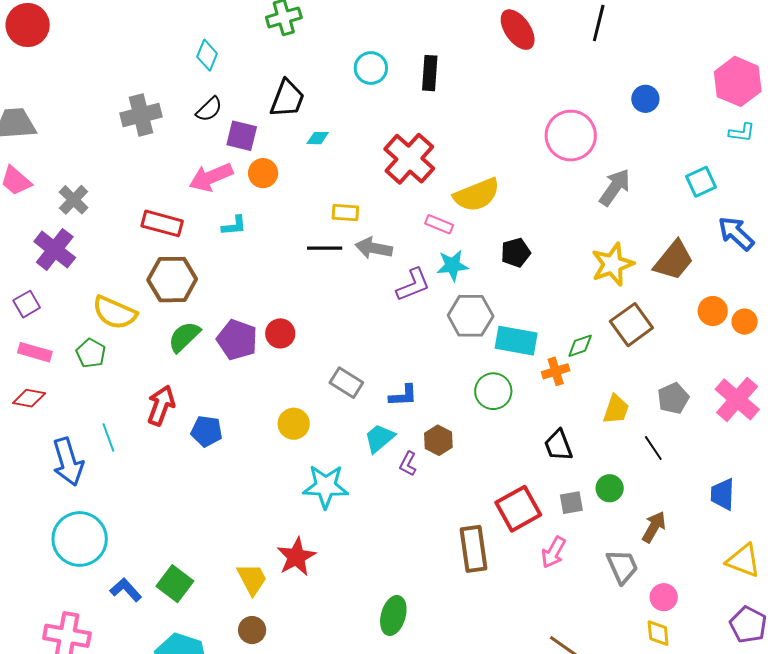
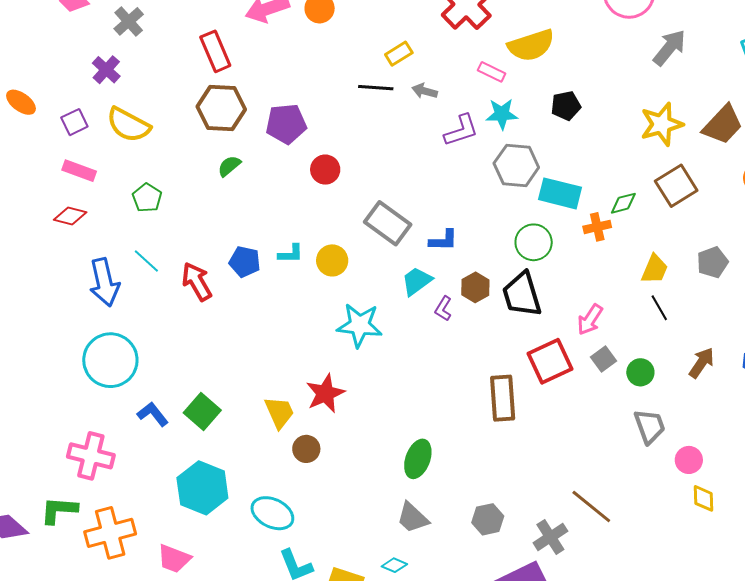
yellow rectangle: (345, 213) -> (399, 54), turned -40
red rectangle: (162, 223) -> (215, 51), turned 48
cyan L-shape: (234, 226) -> (291, 254), moved
gray arrow: (374, 248) -> (425, 91), size x0.7
purple cross: (55, 250) -> (106, 70), size x0.7
yellow semicircle: (115, 313) -> (128, 125), moved
green semicircle: (184, 337) -> (229, 166), size x0.7
purple pentagon: (237, 340) -> (286, 124), moved, turned -30
green pentagon: (91, 353) -> (147, 198), moved
gray rectangle: (346, 383) -> (388, 223), size x1.4
red arrow: (161, 405) -> (197, 282), moved, turned -54
cyan line: (108, 437) -> (146, 261), turned -32
black trapezoid: (558, 445) -> (522, 294), moved, size x1.4
black line: (653, 448) -> (659, 308), moved
green circle: (610, 488) -> (640, 372), moved
gray square: (571, 503) -> (603, 359), turned -30
brown arrow: (654, 527) -> (702, 363), moved
pink arrow: (553, 552) -> (590, 320), moved
brown circle: (252, 630) -> (306, 449), moved
yellow diamond: (658, 633) -> (703, 498), moved

